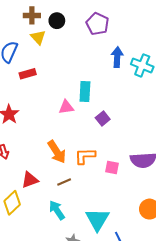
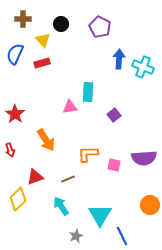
brown cross: (32, 15) -> (23, 19), moved
red rectangle: (28, 74) -> (42, 63), moved
purple square: (103, 119) -> (114, 115), moved
orange arrow: (57, 152) -> (46, 140), moved

